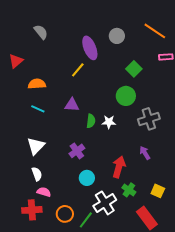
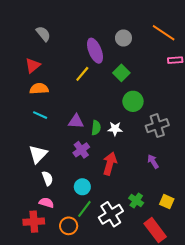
red triangle: (16, 61) -> (33, 65), moved
green square: (134, 69) -> (121, 73), moved
purple triangle: (72, 105) -> (76, 121), moved
purple cross: (77, 151) -> (81, 150), moved
red arrow: (119, 167) -> (110, 164), moved
white semicircle: (37, 174) -> (47, 178), moved
cyan circle: (87, 178) -> (82, 187), moved
green line: (86, 220) -> (84, 209), moved

